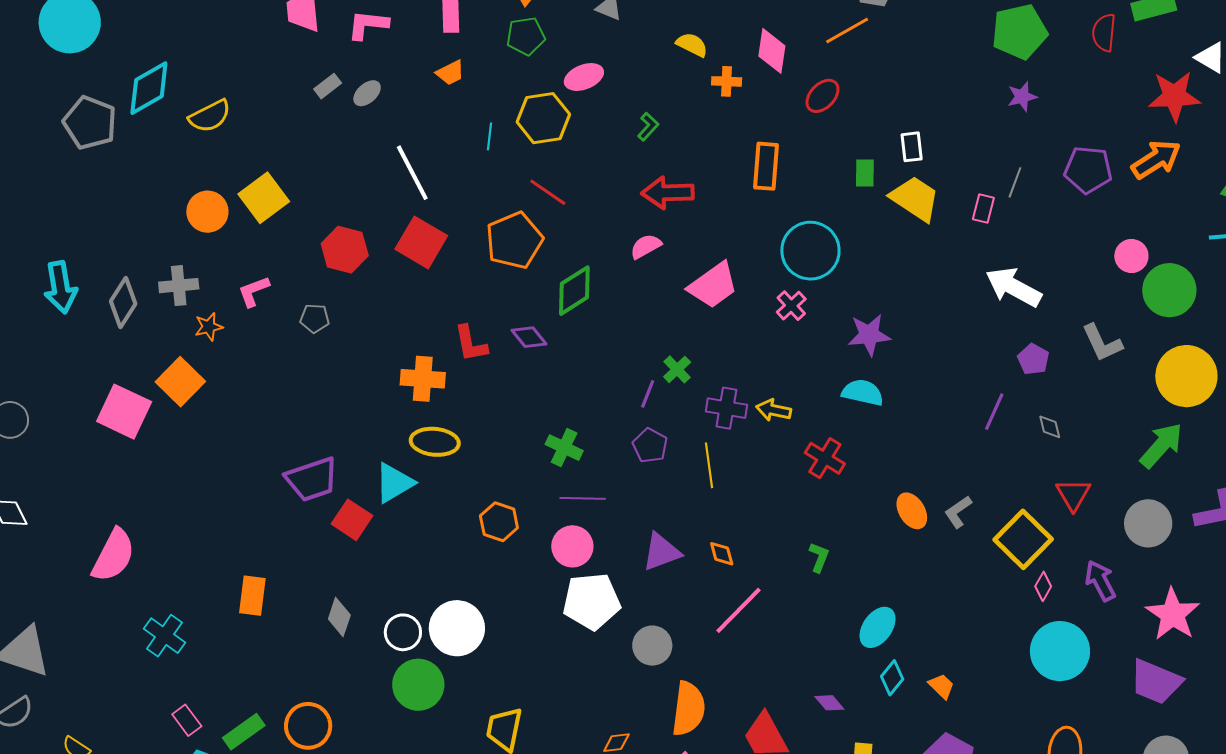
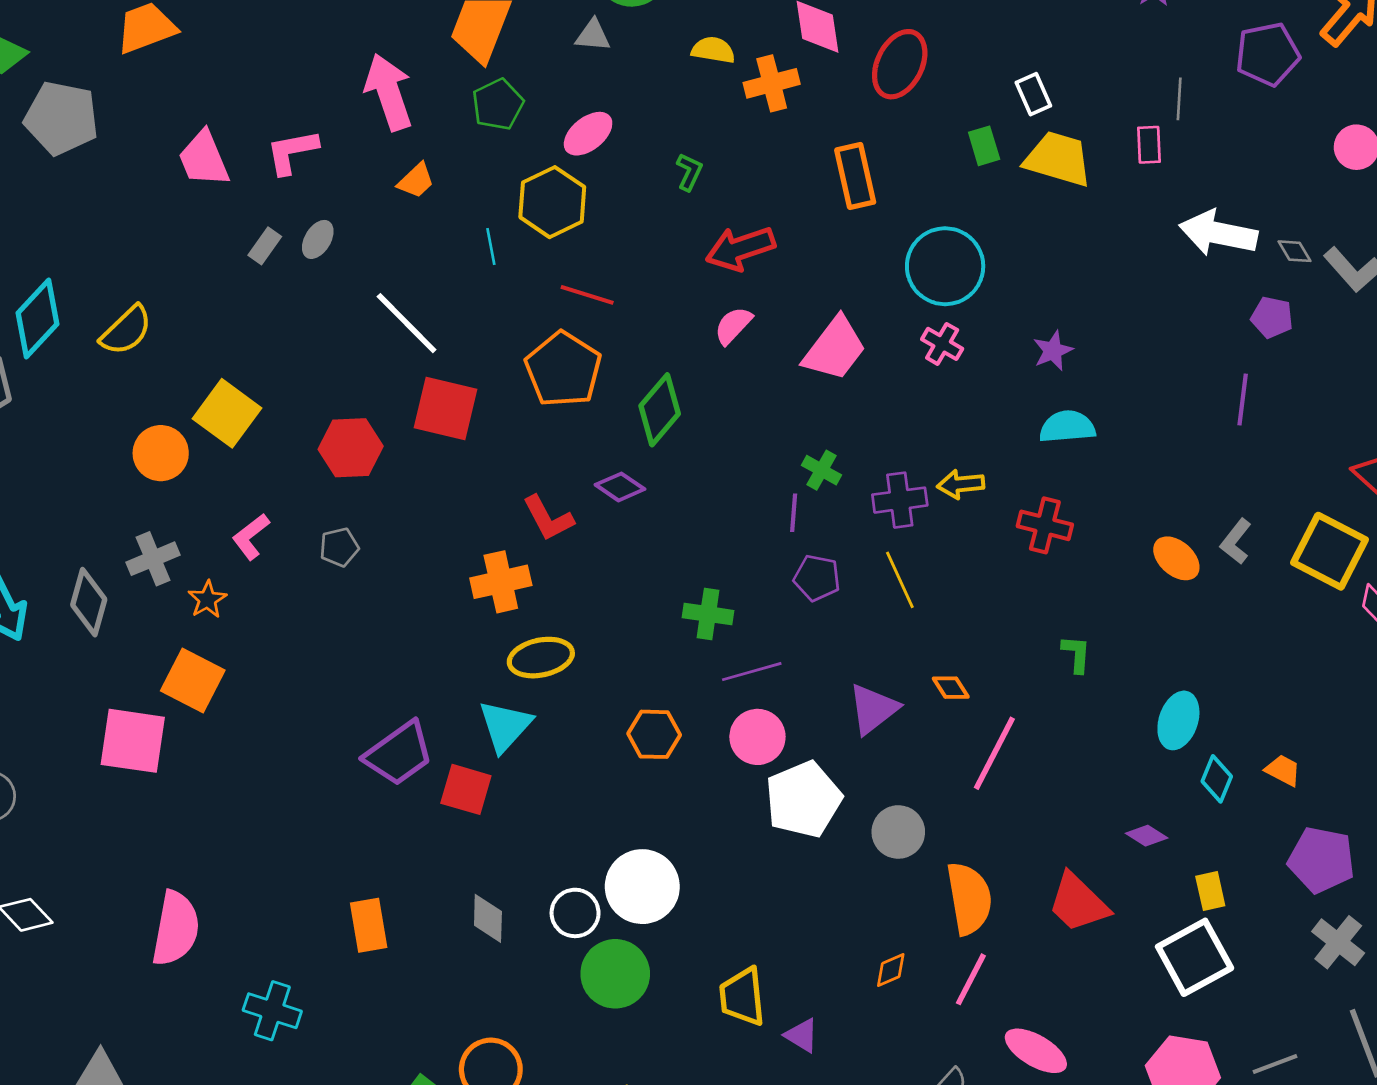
orange cross: (727, 81) -> (772, 83), size x1.4
red ellipse: (823, 96) -> (900, 64), size x1.4
purple star: (869, 335) -> (1053, 351), size x0.7
gray diamond: (1050, 427) -> (1294, 251), moved

